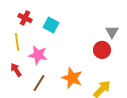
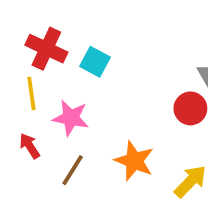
red cross: (25, 18) -> (46, 49), size x1.5

